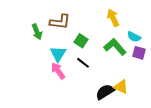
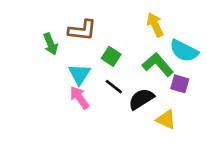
cyan semicircle: (134, 37) -> (184, 51), size x1.5
purple square: (139, 53) -> (180, 84), moved
black semicircle: (105, 92) -> (141, 99), moved

